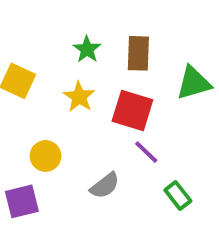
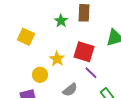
brown rectangle: (138, 53) -> (84, 13), moved
yellow star: (79, 97) -> (57, 59), moved

